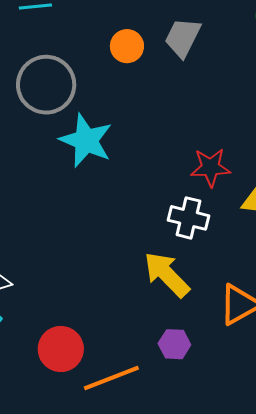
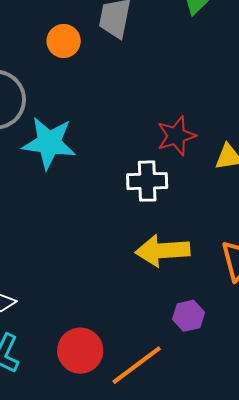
white cross: (189, 218) -> (147, 181), moved
yellow arrow: (167, 275) -> (163, 251), turned -34

